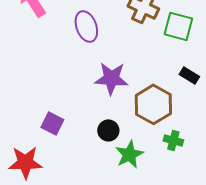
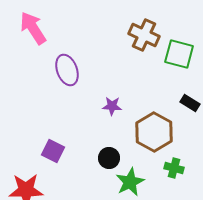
purple ellipse: (86, 26) -> (67, 70), moved
purple star: (111, 78) -> (112, 106), size x0.6

